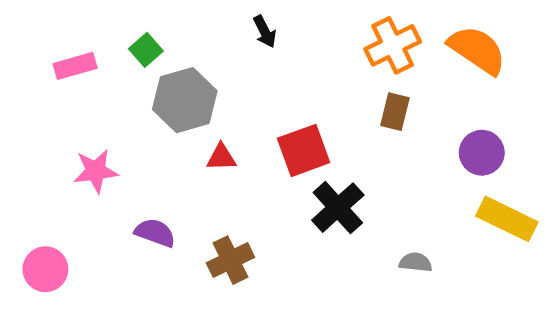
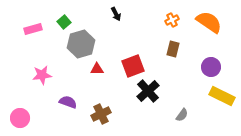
orange cross: (393, 45) -> (172, 20), size x0.6
gray semicircle: (415, 262) -> (182, 115), turned 120

